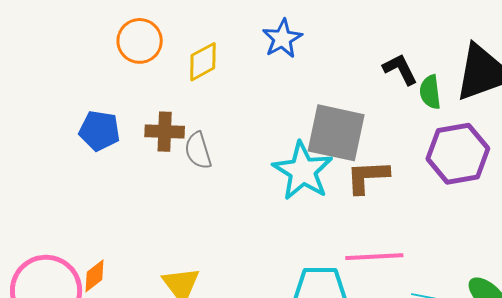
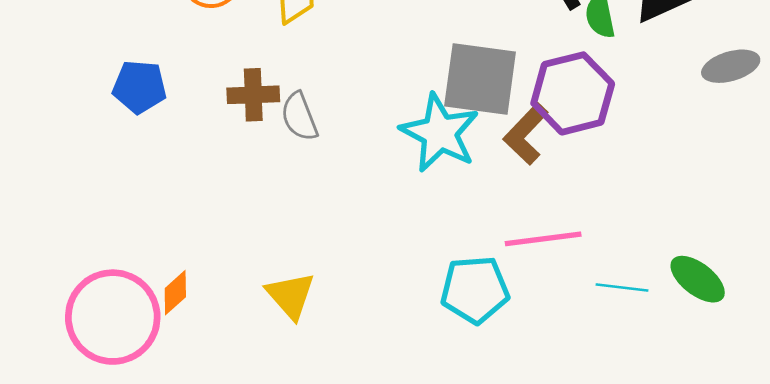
blue pentagon: (99, 131) -> (139, 87), moved
purple hexagon: (458, 154) -> (573, 93), moved
brown L-shape: (367, 177) -> (526, 134), turned -39

